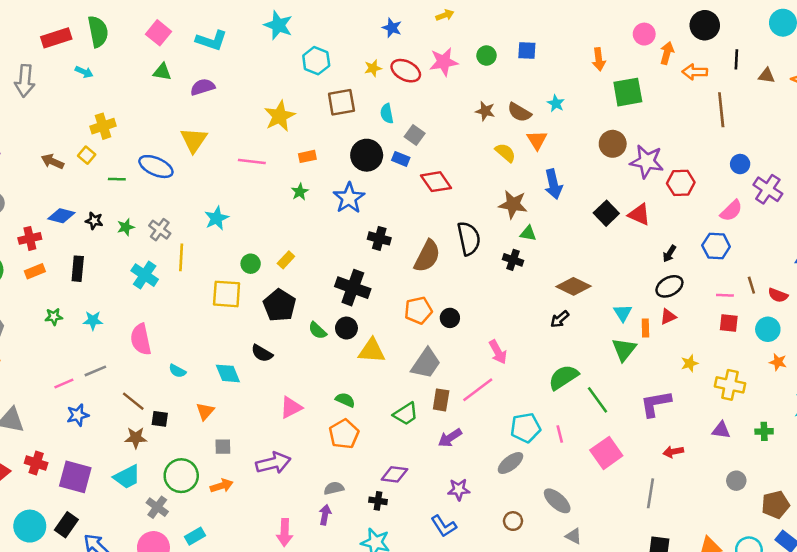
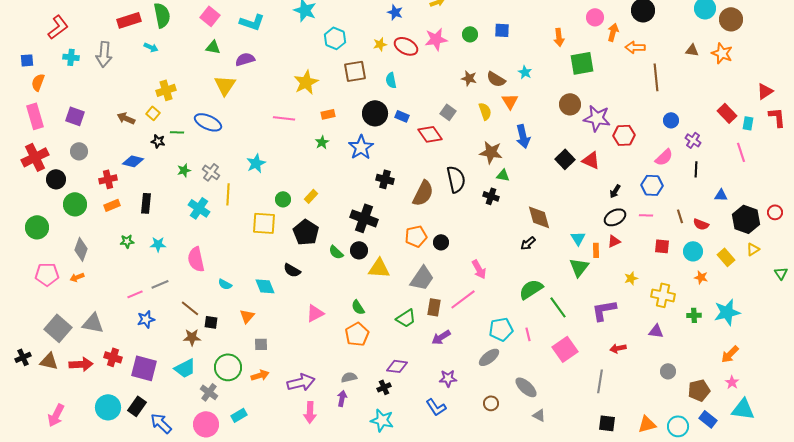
black line: (736, 59) -> (696, 169), moved
gray square: (415, 135) -> (448, 112), moved
yellow triangle: (194, 140) -> (225, 85), moved
yellow semicircle: (505, 153) -> (485, 111), turned 30
purple cross: (768, 189) -> (693, 140), size x0.7
black star: (94, 221) -> (158, 141), moved
brown diamond: (574, 286) -> (539, 217), turned 48
pink line: (725, 295) -> (646, 215), moved
green semicircle: (345, 400) -> (358, 307), turned -147
green cross: (764, 431) -> (694, 315), moved
purple arrow: (273, 463) -> (301, 382), moved
black cross: (378, 501) -> (384, 387), turned -32

